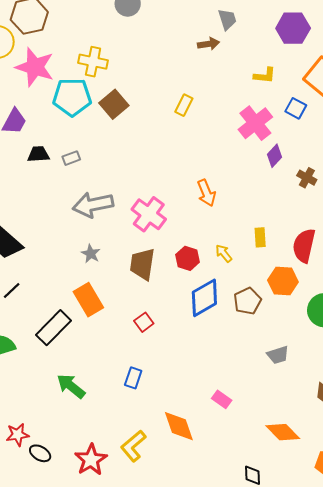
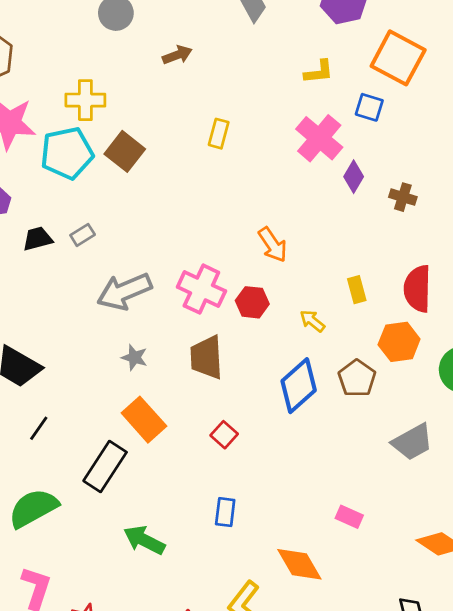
brown arrow: (209, 44) -> (177, 55), moved
red hexagon: (188, 258) -> (252, 302), moved
gray trapezoid: (278, 355) -> (412, 442), size x1.4

